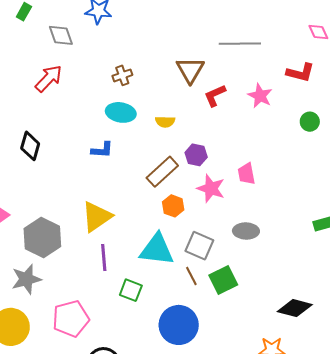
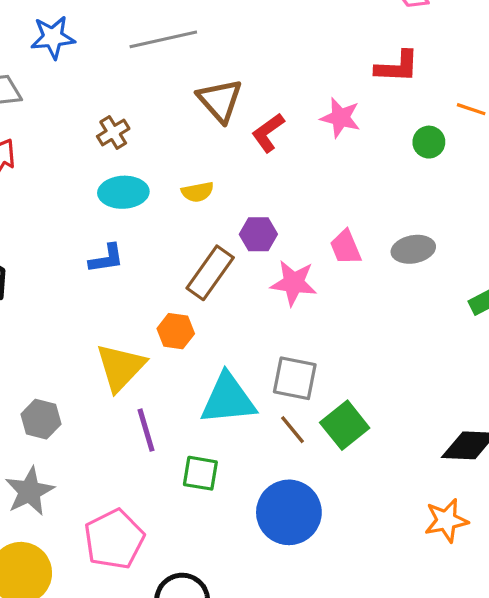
gray line: (240, 44) -> (163, 39), moved
orange hexagon: (173, 206) -> (176, 331), moved
gray ellipse: (246, 231) -> (413, 249), moved
gray hexagon: (42, 238) -> (41, 419), size x0.6

